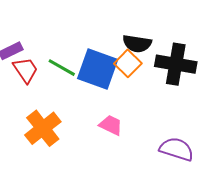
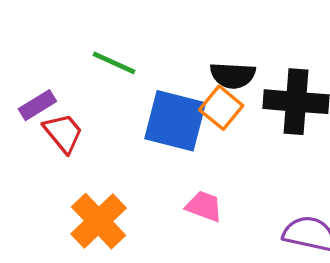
green line: (62, 68) -> (114, 63), moved

